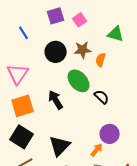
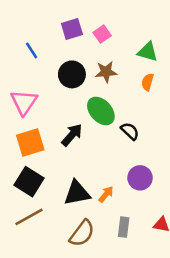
orange semicircle: (101, 60) -> (148, 82), moved
black arrow: (56, 100) -> (72, 135), turned 72
black triangle: (60, 146) -> (77, 193), turned 35
orange arrow: (97, 150) -> (106, 194), moved

